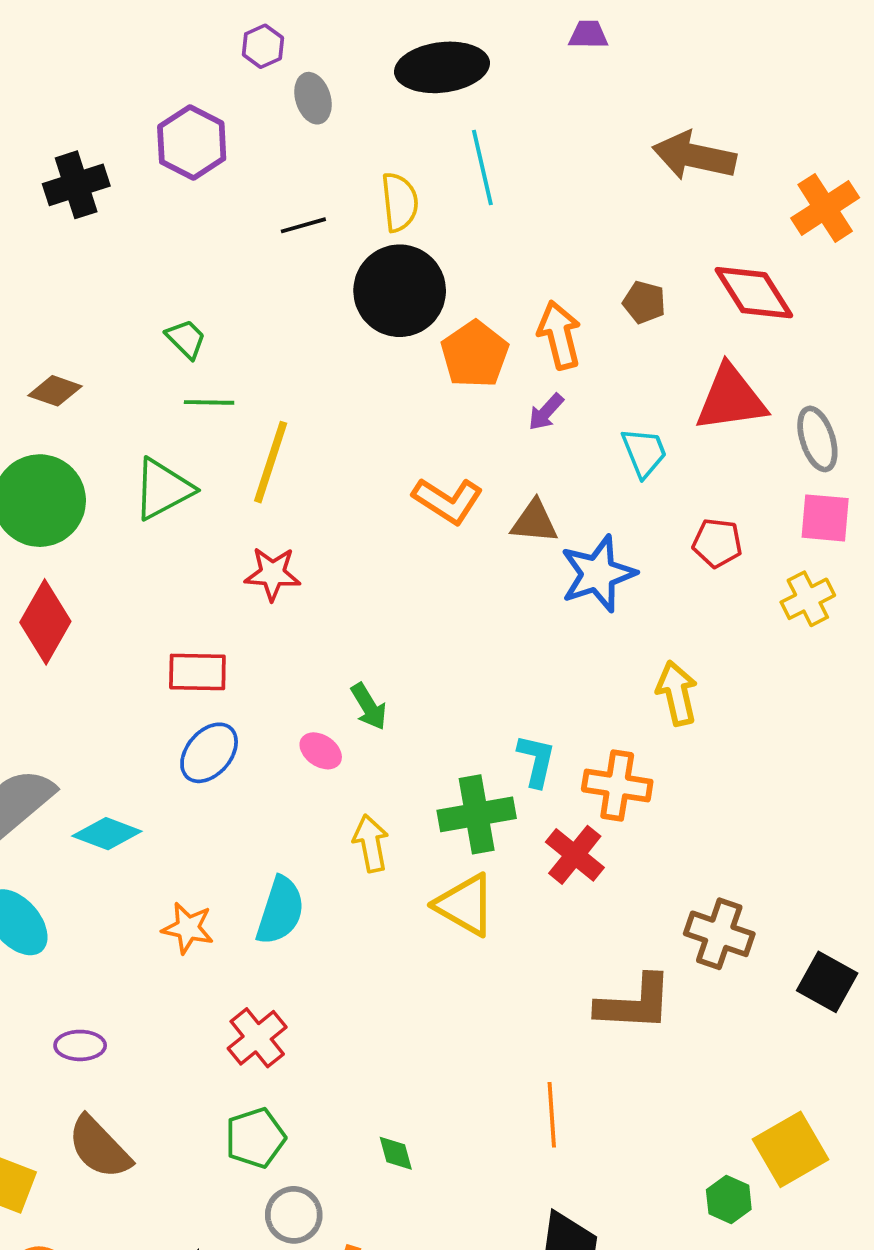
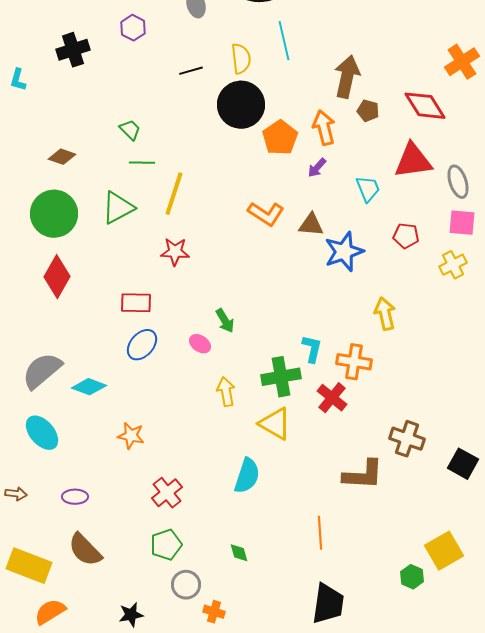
purple hexagon: (192, 142) -> (133, 28), size x0.7
brown arrow: (694, 156) -> (347, 77), moved, turned 90
cyan semicircle: (280, 911) -> (247, 476), moved

